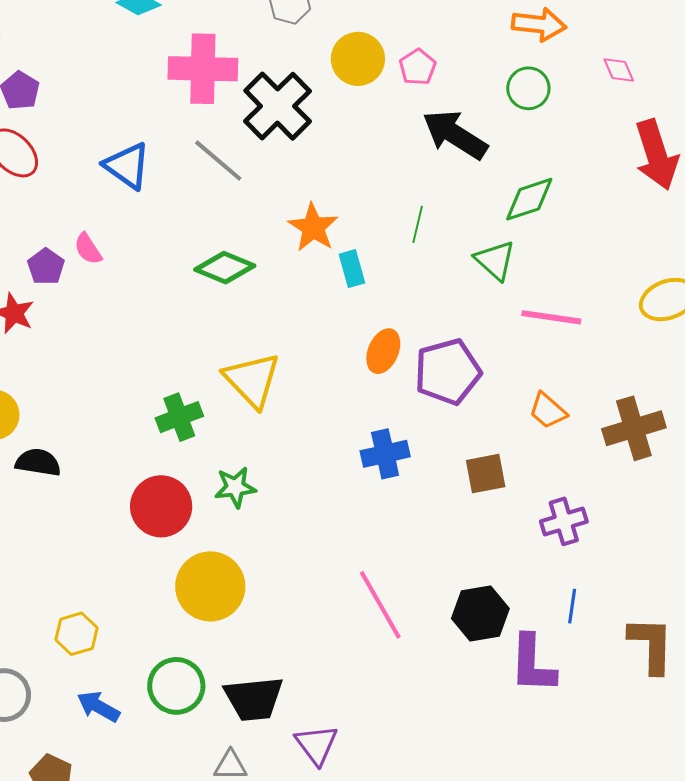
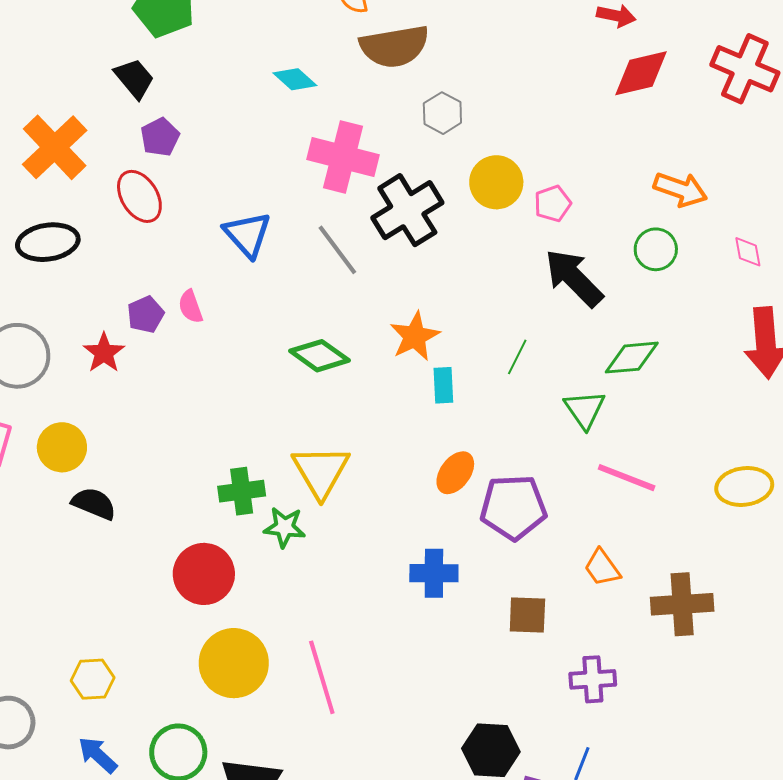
green star: (235, 487) -> (285, 527), moved
pink line: (380, 605) -> (322, 677), moved

